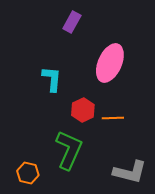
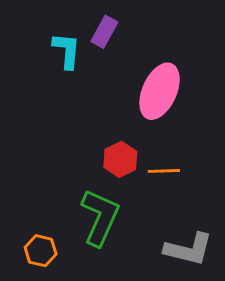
cyan L-shape: (52, 79) -> (67, 51), moved

